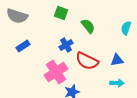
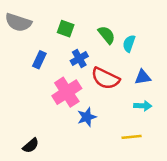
green square: (61, 13) -> (66, 29), moved
cyan semicircle: (126, 28) -> (129, 44), moved
blue rectangle: (23, 46) -> (39, 60), moved, turned -32

